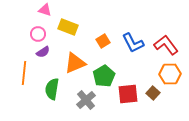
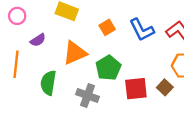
pink circle: (38, 34) -> (17, 16), moved
gray cross: (86, 100) -> (88, 95), turned -30

